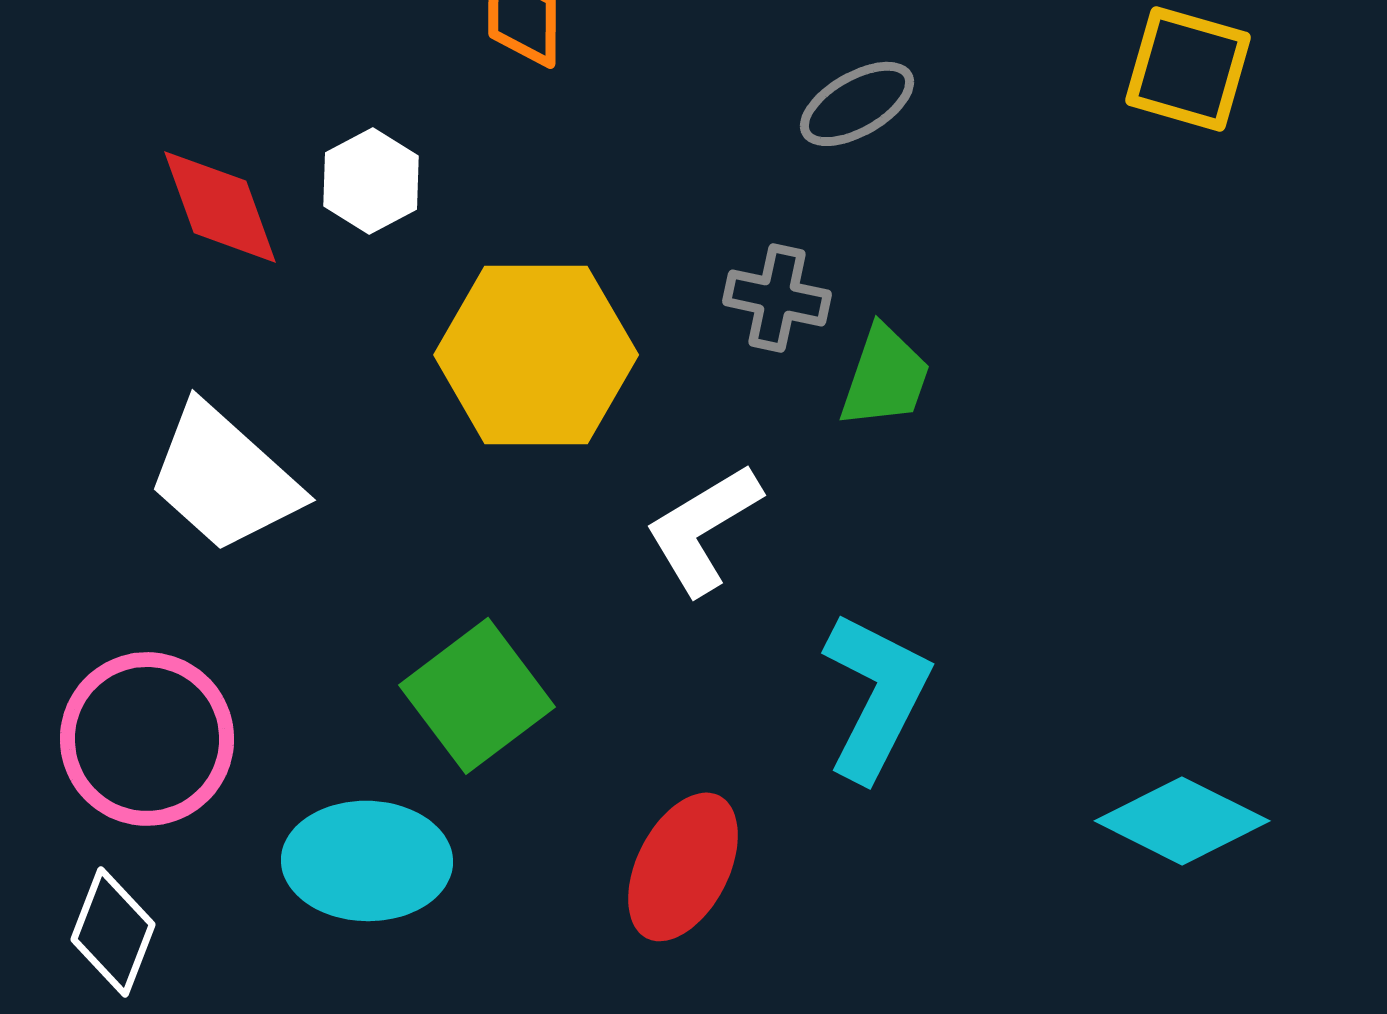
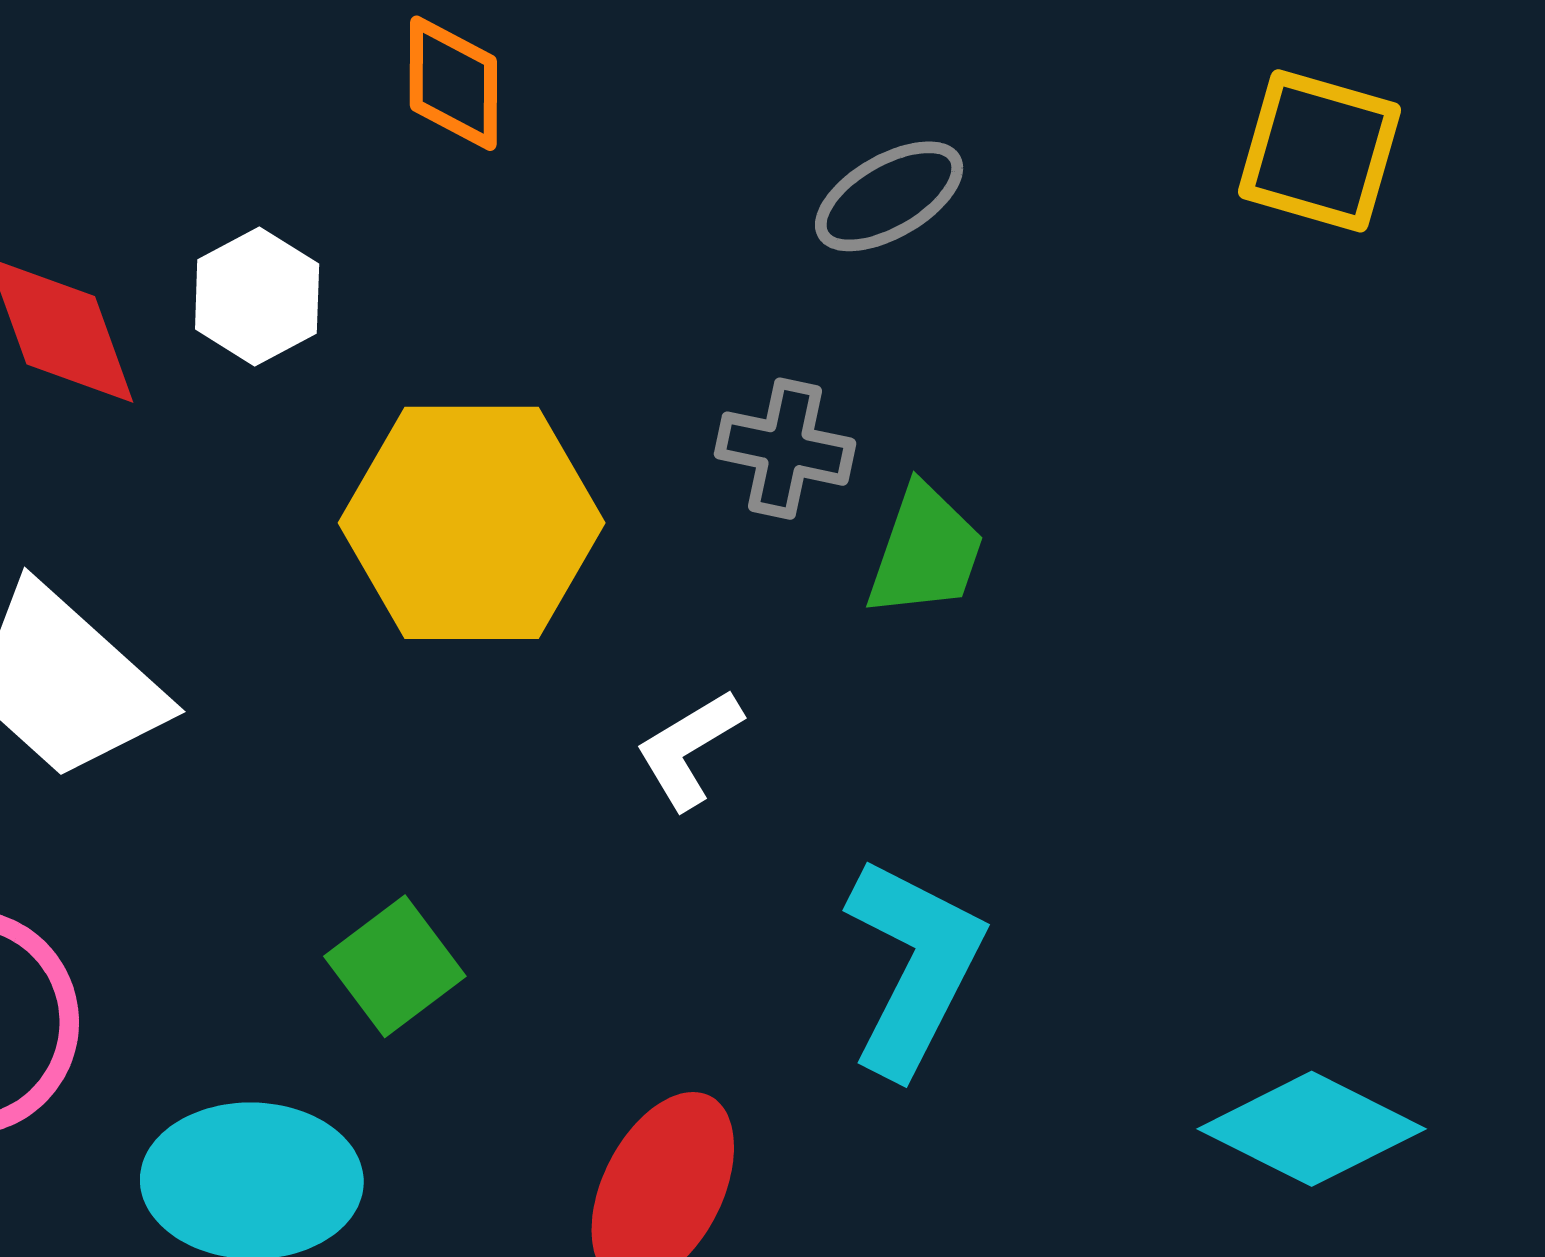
white L-shape: (703, 529) -> (689, 749), size x0.7
green square: (477, 696) -> (395, 966), size x0.7

